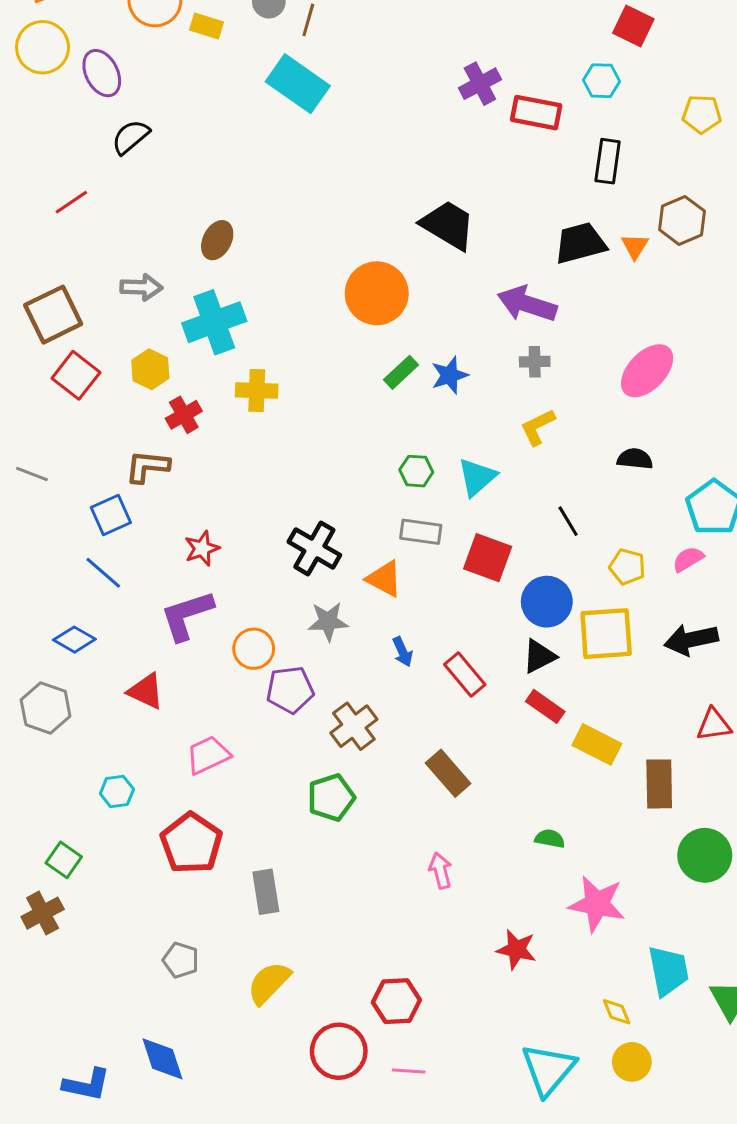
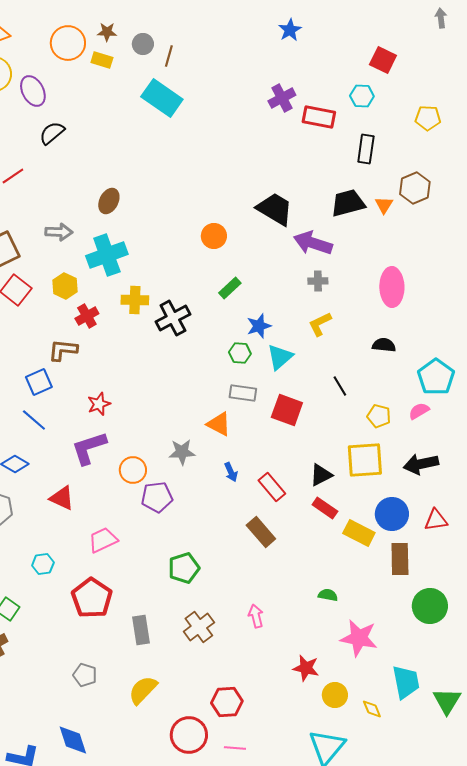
black trapezoid: (448, 225) -> (275, 209), moved
orange circle: (377, 293) -> (214, 236), size x0.6
pink ellipse: (647, 371) -> (392, 287), turned -45
blue star: (450, 375) -> (259, 326), moved
black cross: (314, 548) -> (173, 318), moved, turned 32
blue circle: (547, 602) -> (392, 514), moved
brown cross: (354, 726) -> (199, 627), moved
brown rectangle: (448, 773) -> (261, 532), moved
yellow circle: (632, 1062) -> (335, 695), moved

